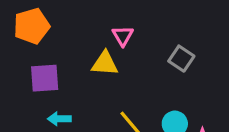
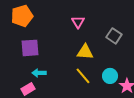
yellow triangle: (105, 63) -> (85, 52), moved

